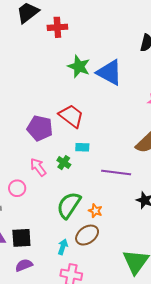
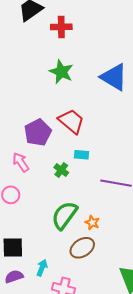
green star: (79, 67) -> (61, 72), moved
purple pentagon: (40, 128) -> (38, 133), turned 30
pink arrow: (38, 167) -> (21, 162), moved
cyan arrow: (63, 247) -> (42, 268), moved

